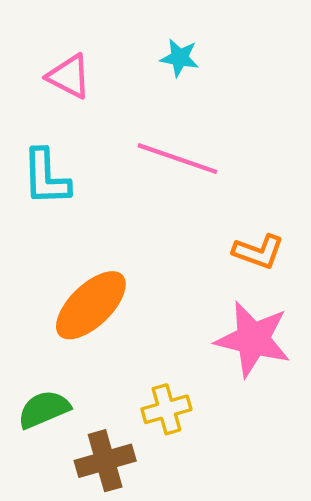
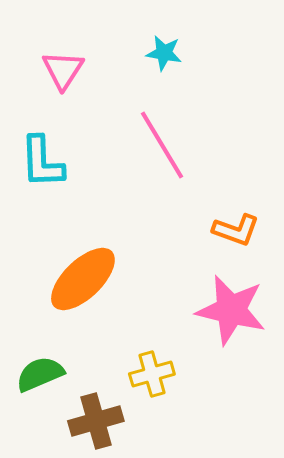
pink triangle: (69, 76) -> (63, 70), turned 36
pink line: (177, 159) -> (162, 145), turned 40

